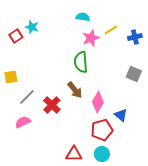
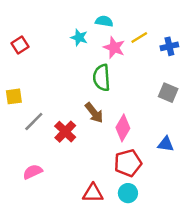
cyan star: (32, 27) -> (79, 38), moved
pink star: (91, 38) -> (114, 48), turned -30
blue triangle: (121, 115) -> (166, 144), moved, turned -32
pink semicircle: (23, 122) -> (33, 172), moved

